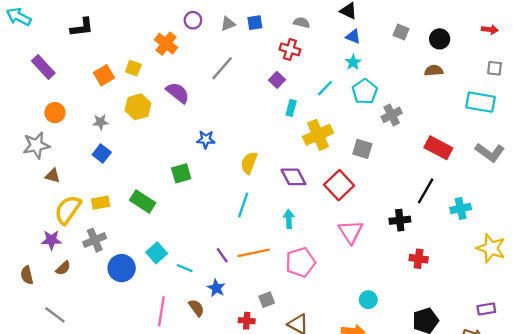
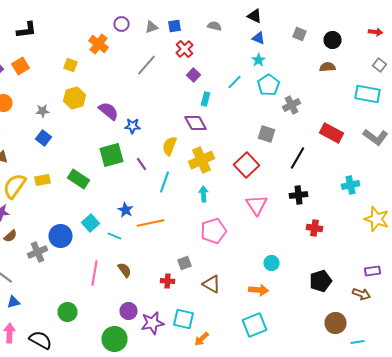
red cross: (290, 49) -> (184, 49), moved, turned 30
gray square: (495, 68) -> (380, 65), turned 32
orange square: (104, 75) -> (20, 66), moved
purple semicircle: (178, 93) -> (108, 111), moved
yellow cross: (318, 135) -> (202, 160), moved
green square: (181, 173) -> (112, 155), size x1.4
purple diamond: (293, 177) -> (196, 123), moved
black line: (426, 191) -> (298, 158), moved
gray cross: (95, 240) -> (38, 252), moved
orange line: (254, 253) -> (150, 223), moved
purple line: (222, 255) -> (142, 164), moved
blue star: (216, 288) -> (126, 210), moved

